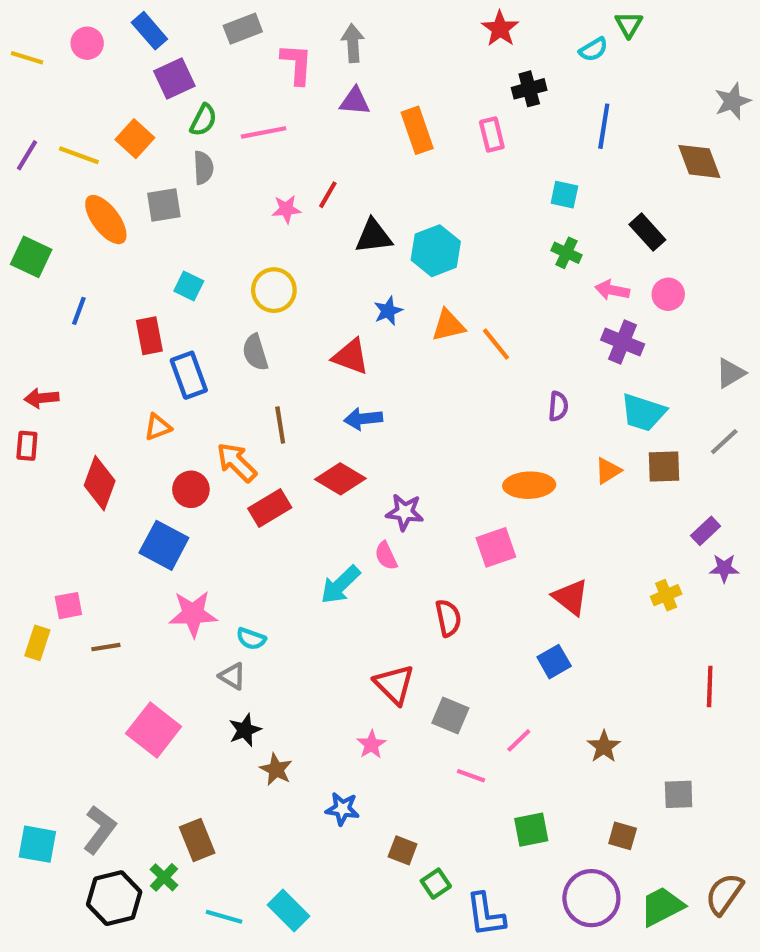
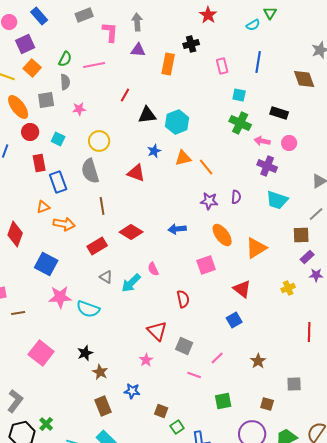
purple square: (174, 78) -> (25, 44), moved
black cross: (529, 89) -> (191, 44), moved
orange rectangle: (417, 130) -> (168, 64), turned 30
pink rectangle: (492, 134) -> (222, 66), moved
pink star: (286, 209) -> (79, 109), moved
black rectangle: (647, 232) -> (279, 113), turned -30
green cross: (567, 253) -> (240, 123), size x1.5
gray semicircle: (255, 352) -> (90, 171), size x1.4
blue arrow: (363, 419) -> (177, 229), moved
orange arrow: (237, 462) -> (64, 224), moved, turned 145
brown square: (664, 466) -> (301, 235), moved
orange triangle: (608, 471) -> (256, 248), moved, size x1.6
orange ellipse: (529, 485) -> (222, 235), turned 55
red circle: (191, 489) -> (30, 132), moved
purple star: (405, 512) -> (209, 201), moved
cyan semicircle: (251, 639) -> (88, 309), size x1.6
gray triangle: (232, 676) -> (106, 277), moved
brown rectangle: (197, 840) -> (103, 406), moved

